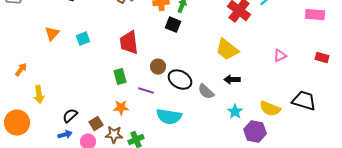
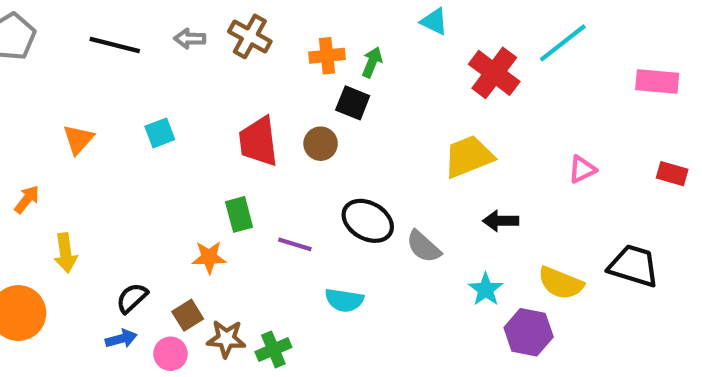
orange triangle: (52, 34) -> (78, 139), moved
yellow trapezoid: (227, 50) -> (469, 157), turned 120
brown circle: (158, 67) -> (321, 144), moved
black arrow: (232, 80) -> (501, 221), moved
orange star: (121, 108) -> (209, 257), moved
cyan semicircle: (169, 117) -> (344, 300), size x0.7

